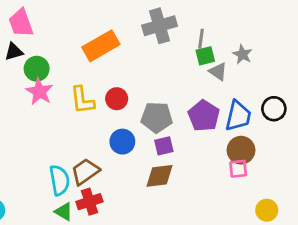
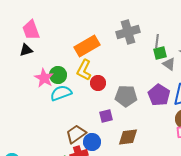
green circle: (37, 69) -> (58, 75), moved
yellow L-shape: (82, 100) -> (84, 70), moved, turned 35
blue circle: (122, 142) -> (92, 142), moved
purple square: (164, 146) -> (106, 116), moved
cyan semicircle: (59, 180) -> (61, 93), moved, turned -100

